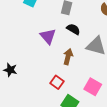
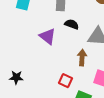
brown arrow: (68, 57) -> (82, 58), moved

